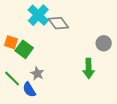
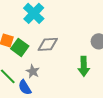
gray diamond: (58, 23) -> (48, 44), moved, turned -55

